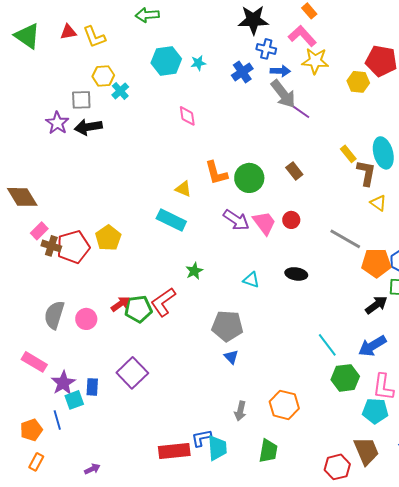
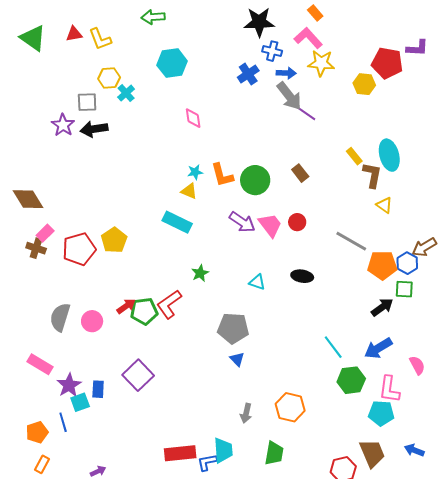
cyan star: (198, 63) -> (195, 172), moved
brown cross: (51, 246) -> (36, 248), moved
blue L-shape: (201, 438) -> (207, 462), moved

